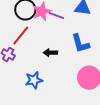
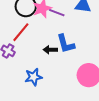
blue L-shape: (80, 43) -> (66, 44), moved

